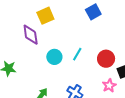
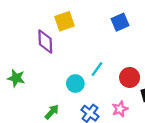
cyan circle: (54, 57) -> (75, 84), moved
pink star: (109, 85) -> (120, 109), moved

